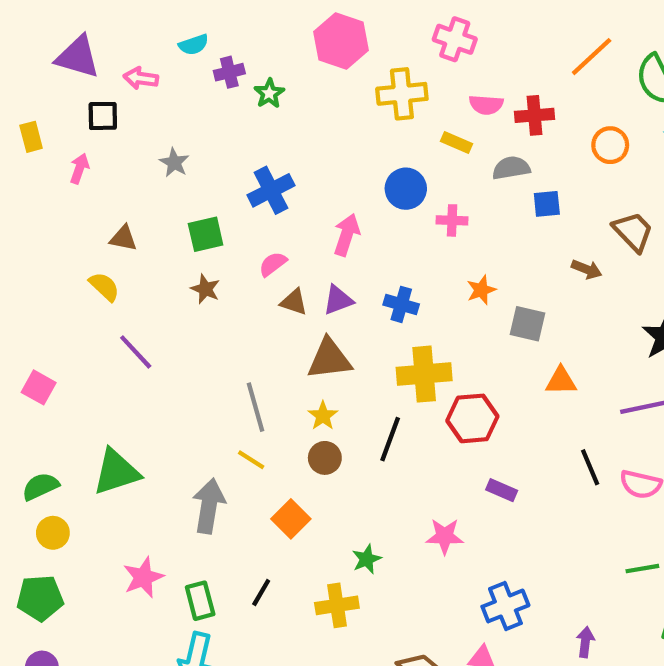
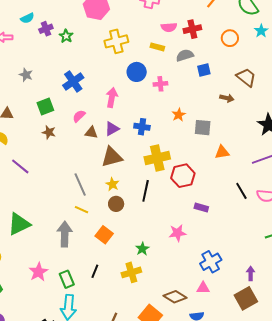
yellow cross: (402, 94) -> (116, 41), moved

